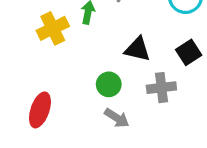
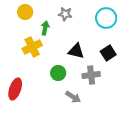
yellow cross: (53, 28) -> (32, 47), moved
gray arrow: (117, 118) -> (73, 97), moved

